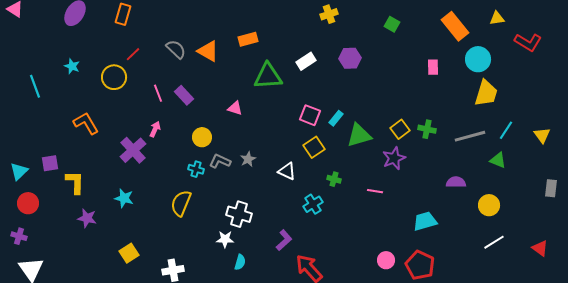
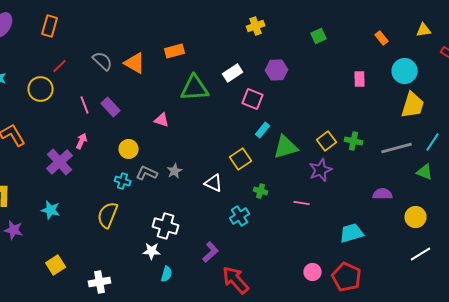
green square: (392, 24) -> (319, 36), turned 35
orange rectangle: (455, 26) -> (382, 38), size x0.5
pink square: (310, 115) -> (253, 99), moved

